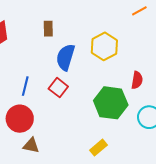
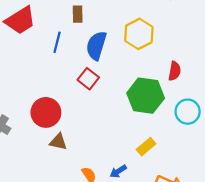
blue line: (25, 86) -> (57, 42), moved
yellow rectangle: (99, 148) -> (146, 147), moved

